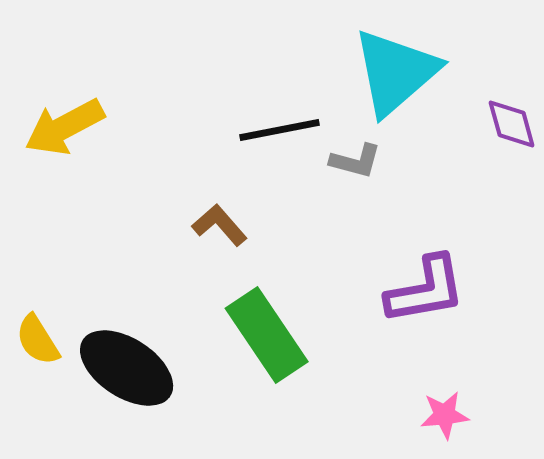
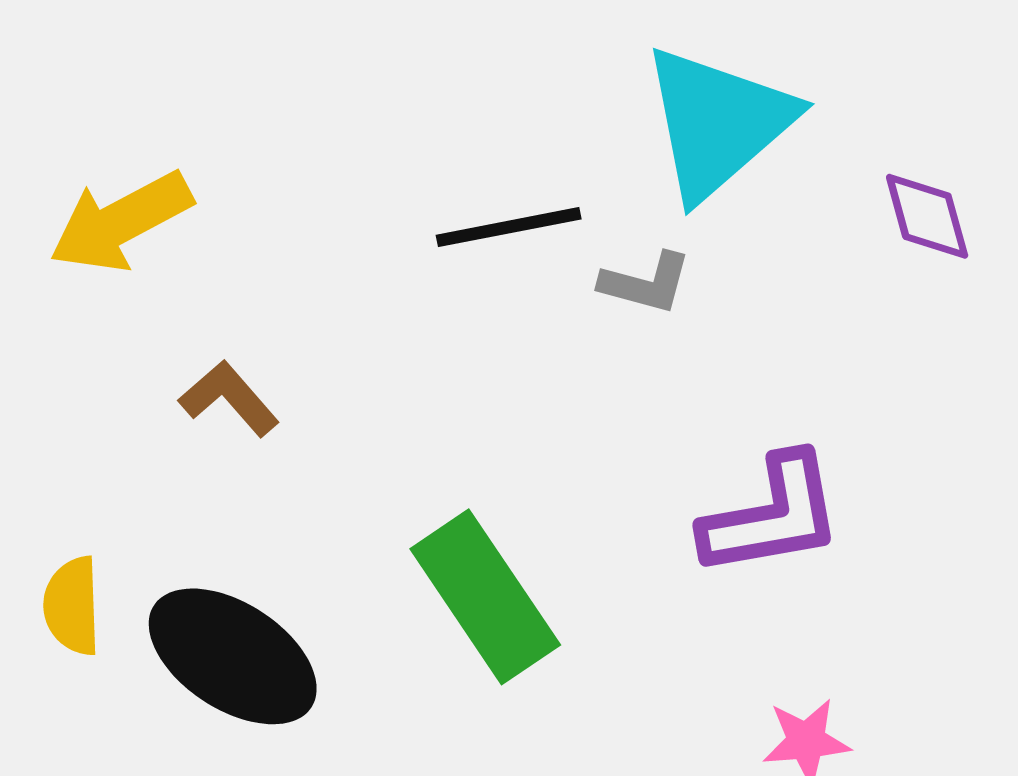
brown L-shape: (220, 225) -> (229, 398), moved
yellow semicircle: (38, 340) -> (72, 606), turned 30

